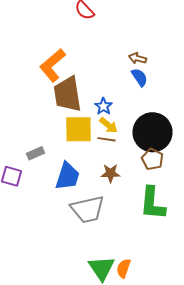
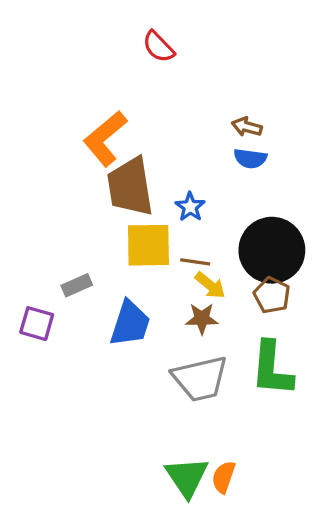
blue semicircle: (140, 77) -> (250, 158), turned 132
yellow arrow: (108, 125) -> (210, 285), moved
gray trapezoid: (88, 209) -> (200, 379), moved

